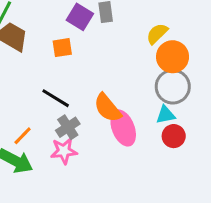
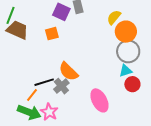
black line: (56, 98) -> (44, 82), moved, turned -42
orange semicircle: (108, 108) -> (68, 72), moved
pink ellipse: (123, 128) -> (99, 100), moved
pink star: (64, 151) -> (49, 112), moved, turned -30

